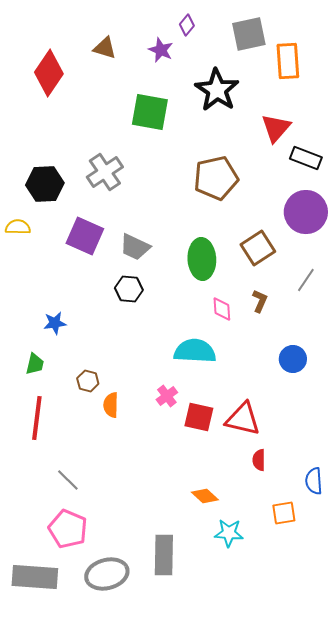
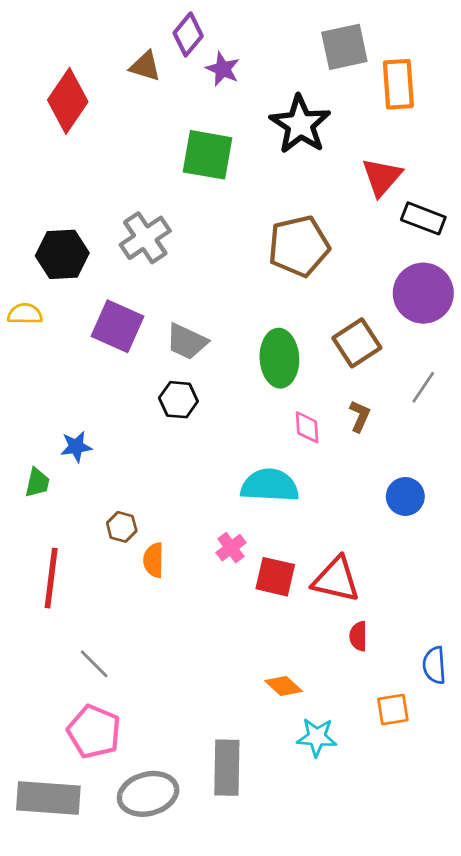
purple diamond: (187, 25) -> (188, 34), moved, size x1.4
green trapezoid: (35, 364) -> (37, 483), moved

